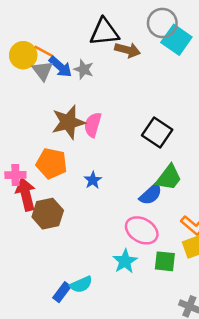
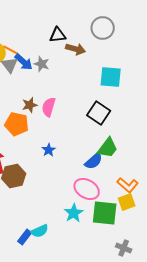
black triangle: (104, 32) -> (58, 35), size x0.7
cyan square: (176, 40) -> (111, 77), moved, turned -30
brown star: (68, 122) -> (30, 105), size x0.6
orange pentagon: (52, 163) -> (17, 124), moved
green square: (165, 261) -> (105, 213), size x1.5

